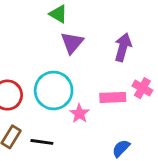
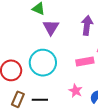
pink star: (79, 114) -> (76, 91), moved

